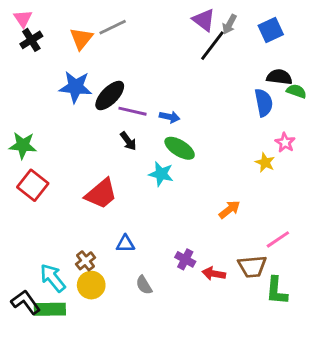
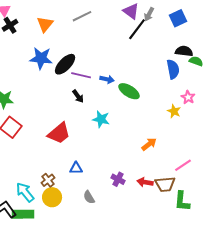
gray line: (113, 27) -> (82, 16), moved
green ellipse: (180, 148) -> (129, 91), moved
red arrow: (214, 274) -> (145, 182), moved

